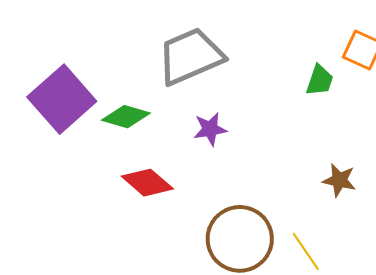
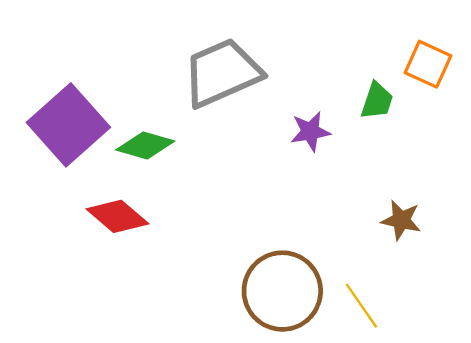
purple star: (210, 129) -> (310, 131), moved
red diamond: (147, 183) -> (117, 216), moved

